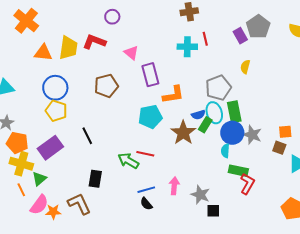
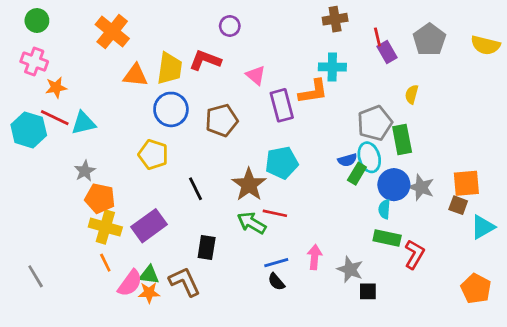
purple rectangle: (240, 36) -> (387, 52), moved
red line: (205, 39) -> (377, 37), moved
blue circle: (55, 88) -> (171, 109), moved
orange L-shape: (173, 95) -> (313, 92), moved
green rectangle: (234, 112) -> (402, 139), moved
orange square: (285, 132) -> (466, 183), size x1.5
brown star: (183, 133) -> (249, 185), moved
purple rectangle: (50, 148) -> (149, 226), moved
green rectangle: (238, 171) -> (387, 238), moved
green triangle: (39, 179) -> (149, 275), moved, turned 49

